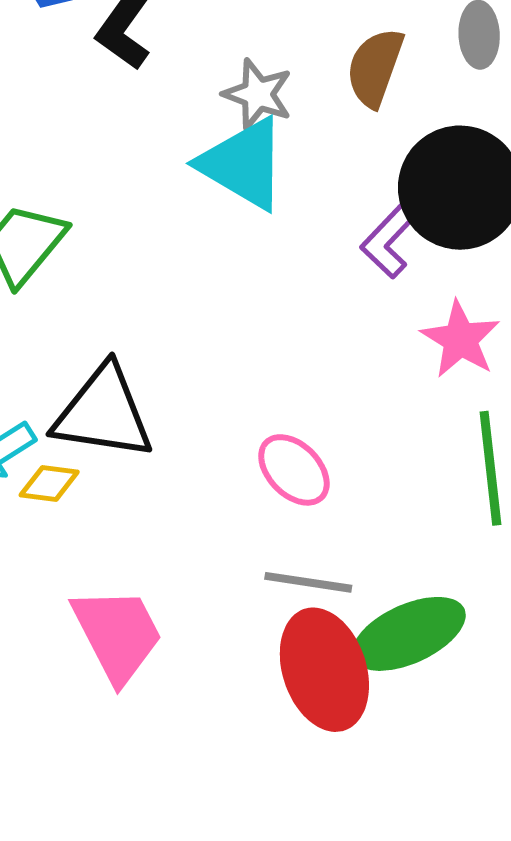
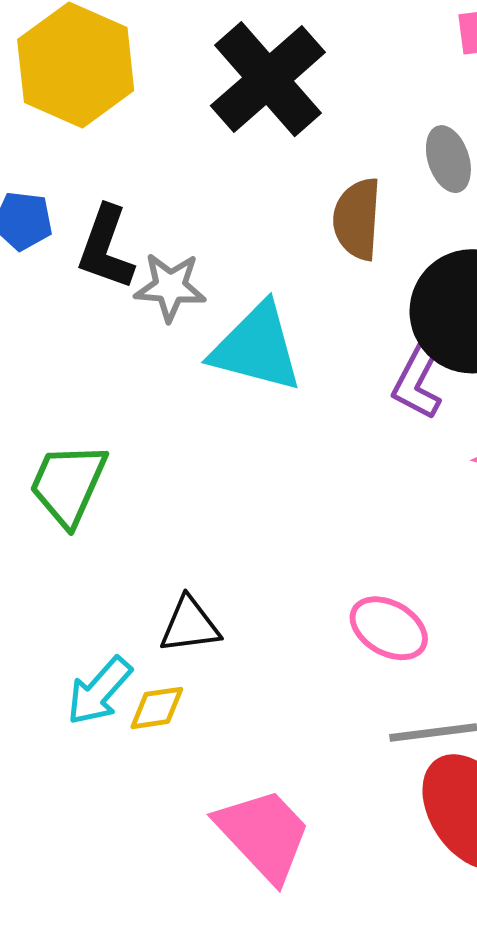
gray star: (258, 94) -> (170, 287), moved
black triangle: (103, 413) -> (190, 625), size x0.6

